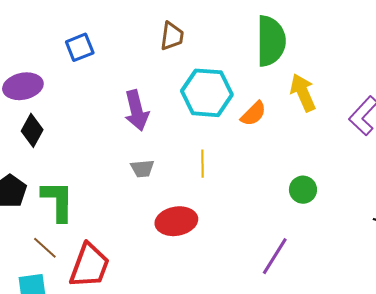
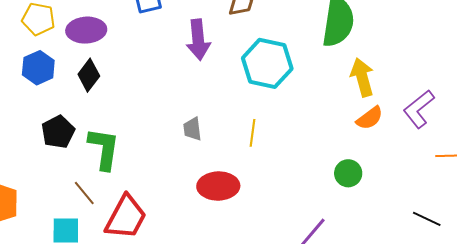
purple arrow: (136, 110) -> (198, 40), moved
orange semicircle: (253, 114) -> (370, 118), moved
gray trapezoid: (142, 169) -> (192, 129), turned 80

